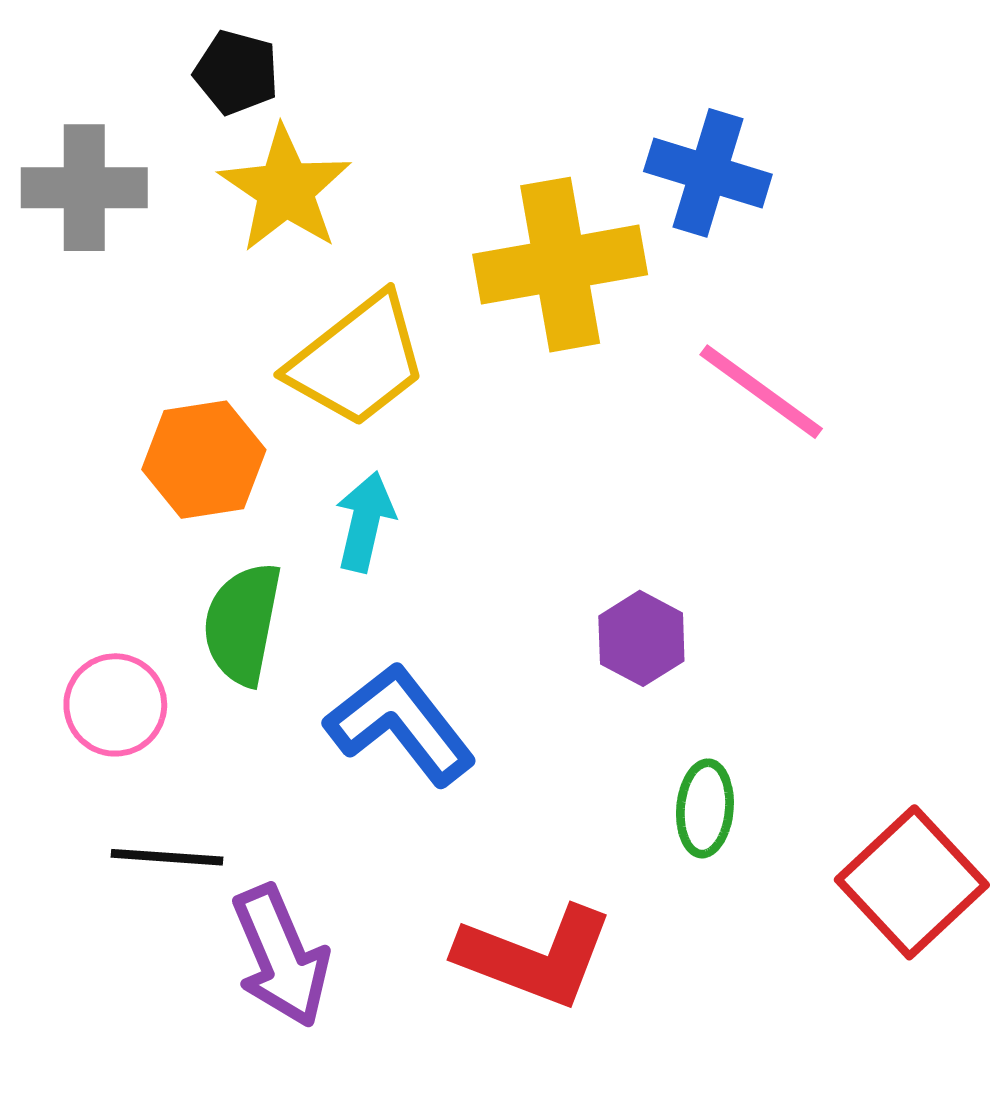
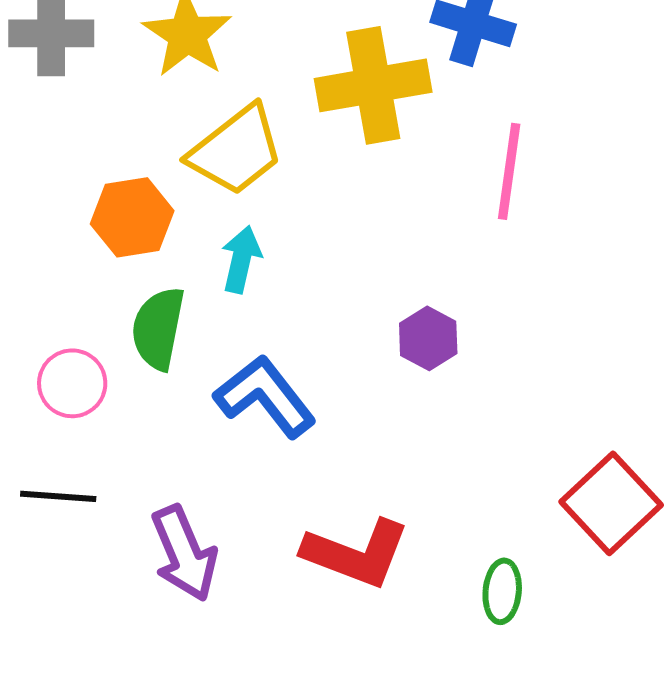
pink line: (761, 392) -> (509, 171), turned 62
green ellipse: (705, 808) -> (502, 591), moved
black line: (167, 857) -> (58, 496), moved

